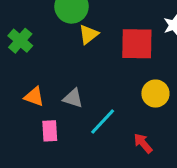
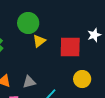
gray triangle: (73, 98) -> (29, 82), turned -32

